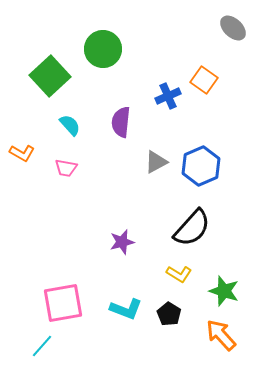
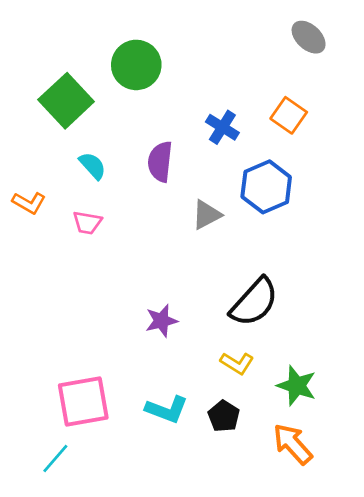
orange square: (204, 80) -> (289, 115), moved
blue cross: (168, 96) -> (222, 127), turned -35
blue hexagon: (201, 166) -> (266, 187), moved

